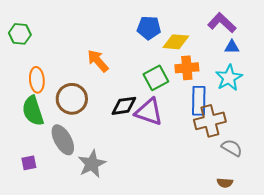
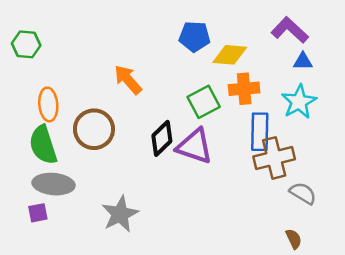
black diamond: (124, 106) -> (162, 138), turned -36
gray ellipse: (63, 140) -> (54, 184), moved, turned -56
brown semicircle: (225, 183) -> (294, 239), turned -119

